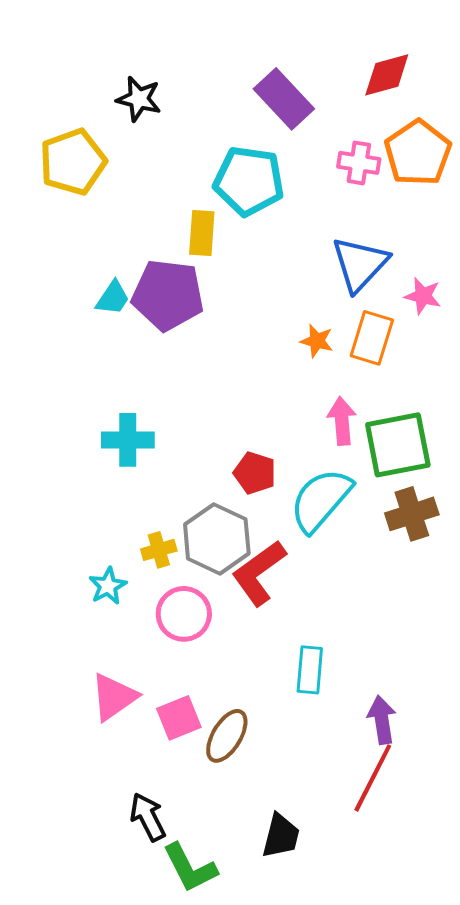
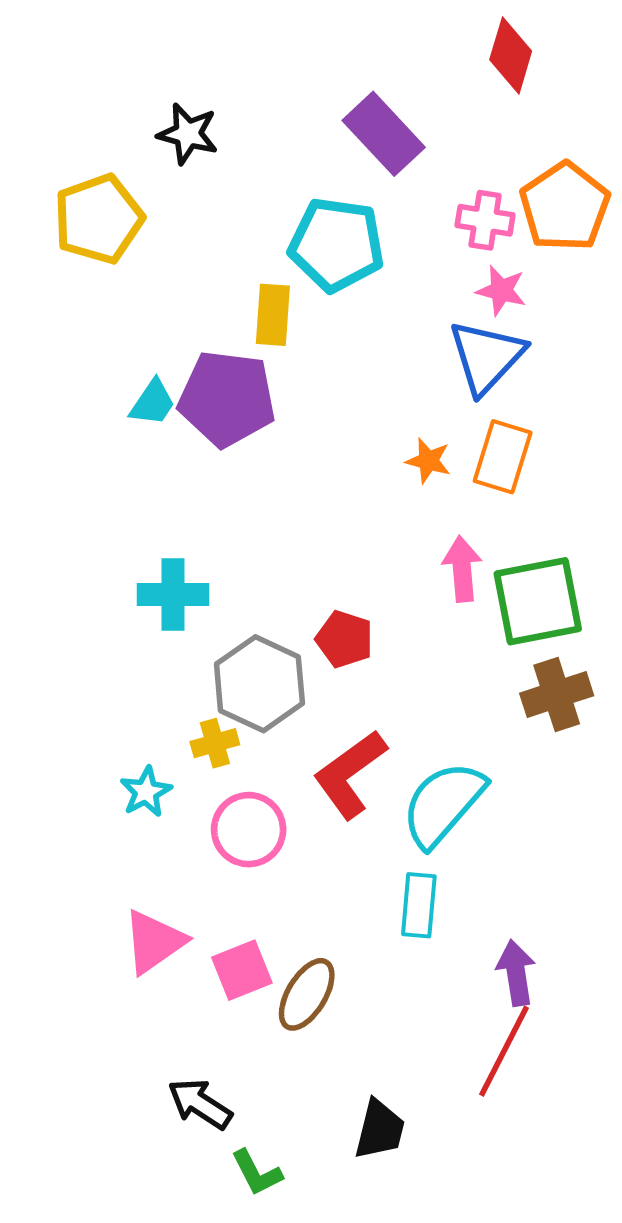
red diamond: (387, 75) -> (511, 55), moved, turned -58
pink star: (423, 296) -> (501, 290), moved
cyan semicircle: (321, 500) -> (443, 804), moved
gray hexagon: (217, 539) -> (259, 684), moved
black arrow: (148, 817) -> (200, 1104), turned -30
green L-shape: (190, 868) -> (257, 1173), size x0.7

